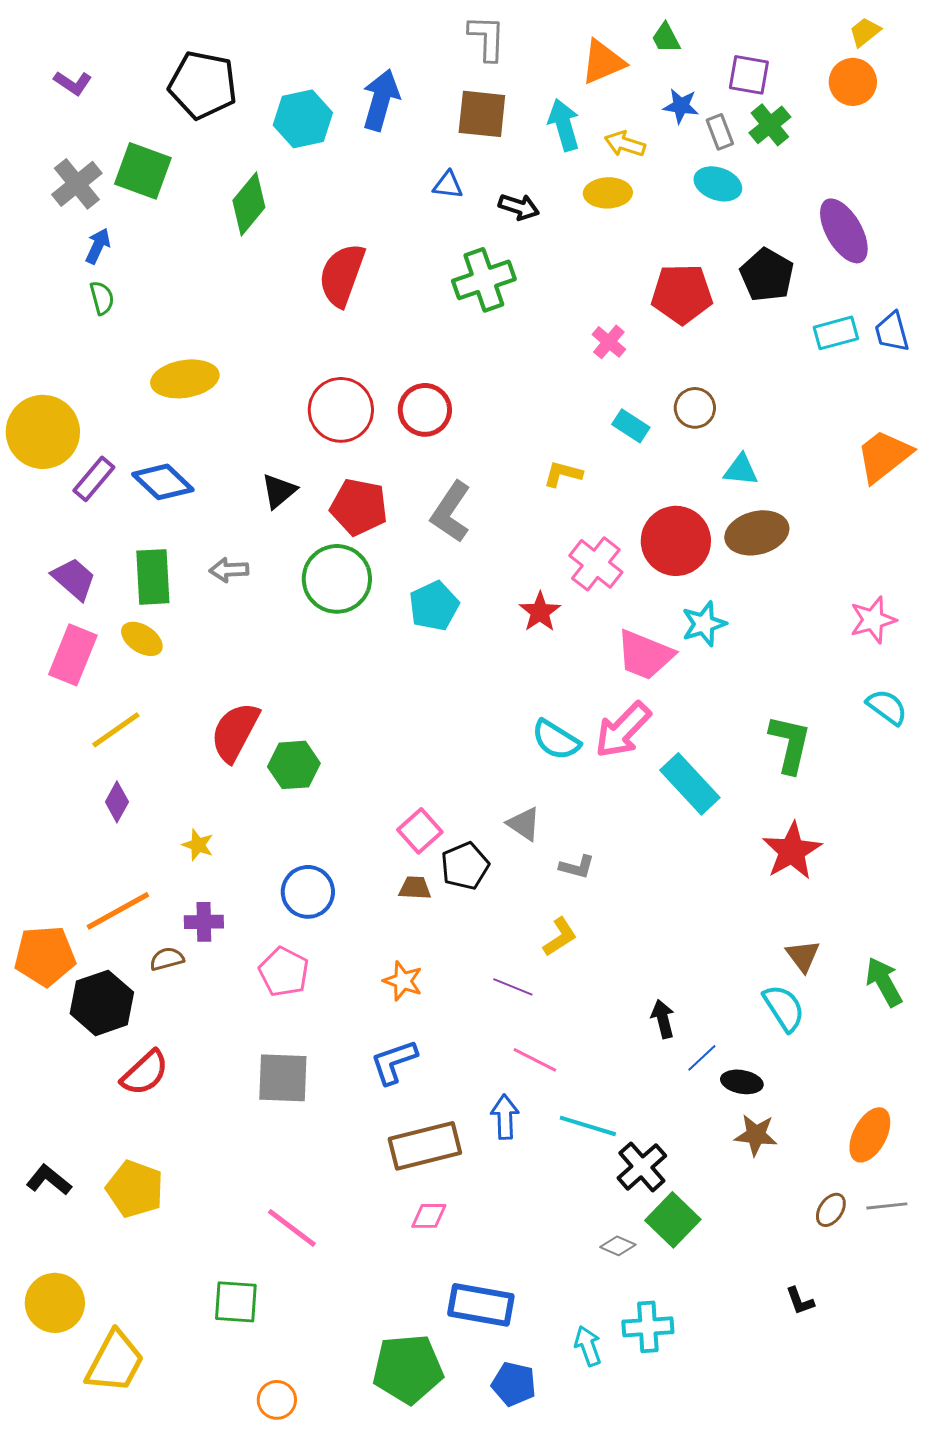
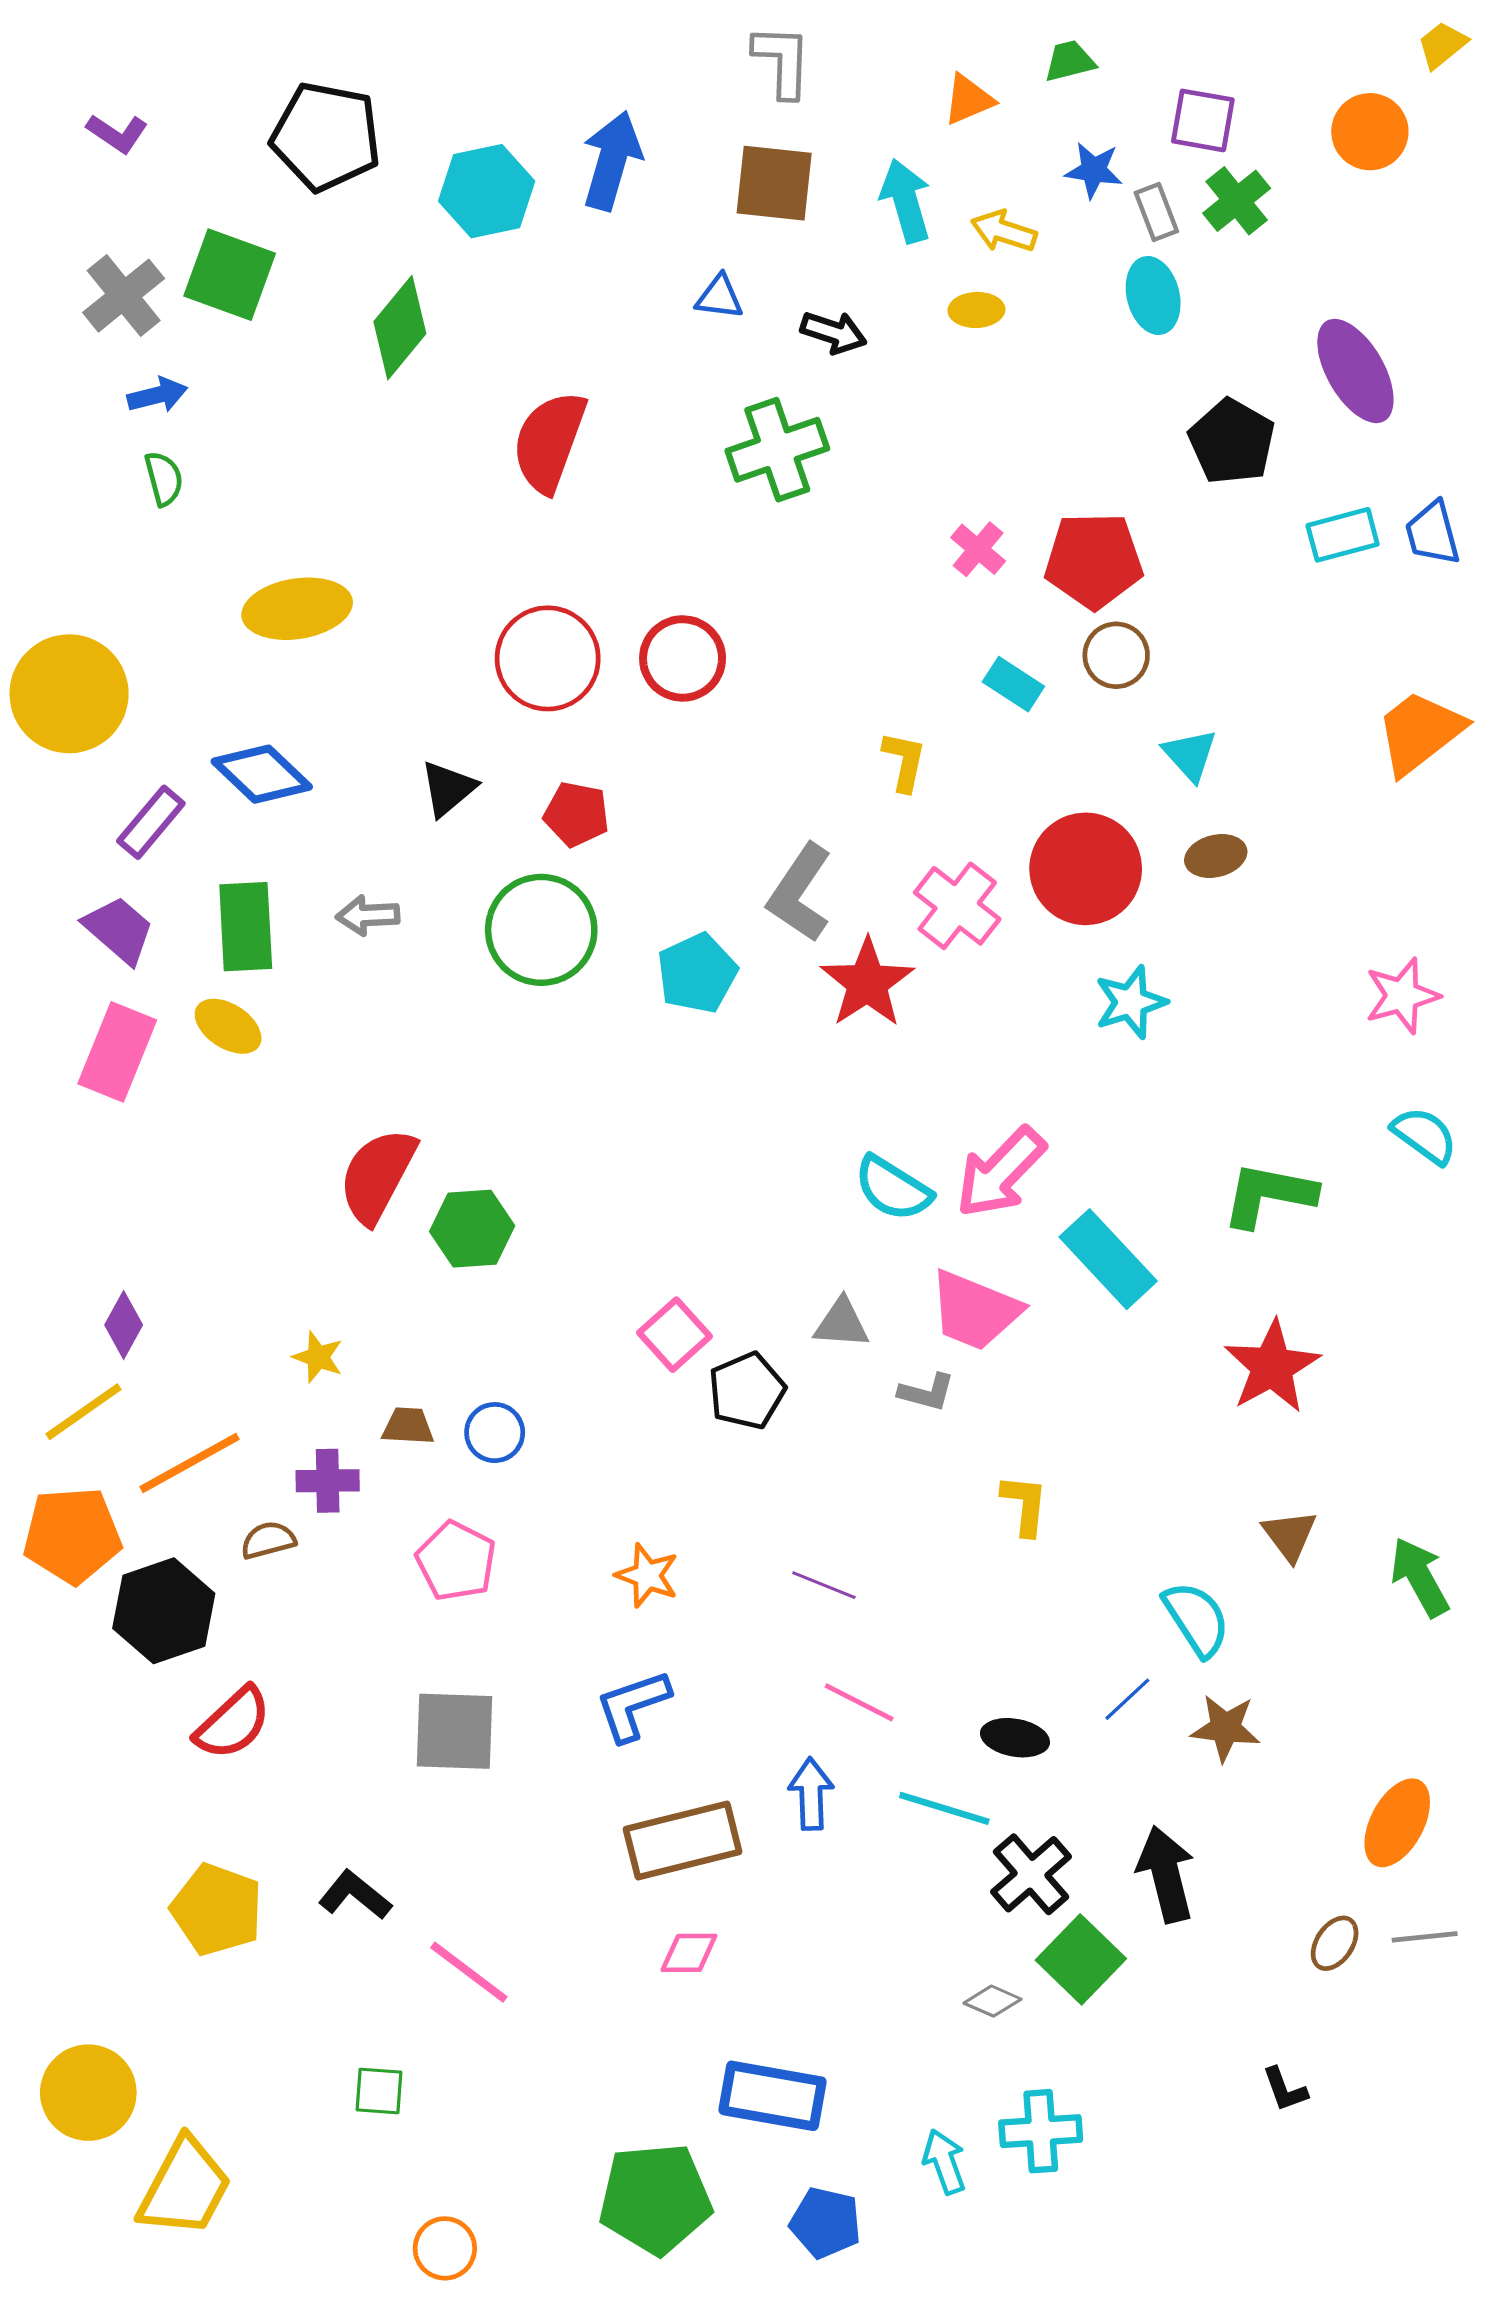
yellow trapezoid: (865, 32) -> (1442, 45), moved
green trapezoid: (666, 38) -> (1070, 61), turned 104
orange triangle: (603, 62) -> (968, 100), size x0.7
cyan ellipse: (718, 184) -> (1153, 296), turned 57
yellow ellipse: (608, 193) -> (976, 310), size x0.7
blue arrow: (98, 246) -> (157, 395), turned 51
red pentagon: (682, 294) -> (1094, 560), moved
cyan triangle: (741, 470) -> (1190, 755), turned 42
yellow L-shape: (563, 474) -> (904, 761), turned 87
purple rectangle: (94, 479) -> (151, 822), moved
red pentagon: (359, 507) -> (577, 814), size x0.7
gray L-shape: (451, 512) -> (800, 893), moved
brown ellipse: (757, 533) -> (1216, 856), size x0.6
red star: (540, 612) -> (867, 983), size x1.4
pink trapezoid: (645, 655) -> (975, 1311), moved
yellow line: (116, 730) -> (84, 1412), moved
green L-shape: (790, 744) -> (1269, 1195), turned -92
purple diamond: (117, 802) -> (124, 1325), moved
gray triangle: (524, 824) -> (842, 1323), turned -30
brown trapezoid: (415, 888) -> (408, 1426), moved
blue circle: (308, 892) -> (495, 1433), size x0.7
yellow L-shape: (560, 937) -> (1025, 1505), moved, turned -51
cyan semicircle: (784, 1008) -> (1196, 1619), moved
black arrow: (663, 1019) -> (1166, 1874), moved, size x1.5
black ellipse: (742, 1082) -> (1015, 1738), moved
brown star: (756, 1135) -> (1225, 1728), moved
black L-shape: (49, 1180) -> (355, 1895), moved
green square: (236, 1302) -> (379, 2091), size x0.7

